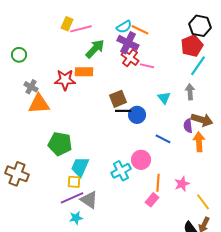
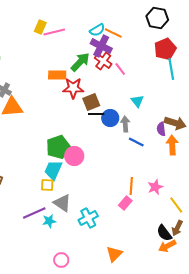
black hexagon: (200, 26) -> (157, 18), moved
green arrow: (95, 49) -> (80, 62), moved
pink line: (147, 66) -> (120, 69), turned 40
cyan line: (198, 66) -> (171, 69), turned -45
red star: (65, 80) -> (73, 88), moved
gray arrow: (190, 92) -> (125, 124), moved
green pentagon: (60, 144) -> (58, 147), moved, turned -30
pink circle: (141, 160) -> (74, 156), moved
cyan cross: (121, 171) -> (88, 218), moved
purple line: (72, 198) -> (34, 213), moved

